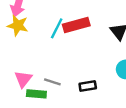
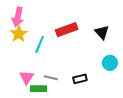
yellow star: (18, 25) -> (19, 34), turned 30
cyan line: (57, 28) -> (40, 44), moved

